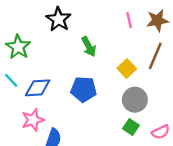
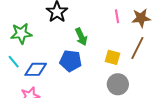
green star: (18, 47) -> (21, 33), turned 30
yellow square: (127, 69) -> (113, 57), turned -35
blue pentagon: (84, 89) -> (71, 61), moved

